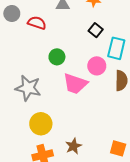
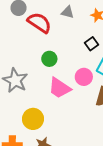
red semicircle: (37, 23) -> (39, 23), size x1.4
yellow circle: (41, 124) -> (33, 119), moved

